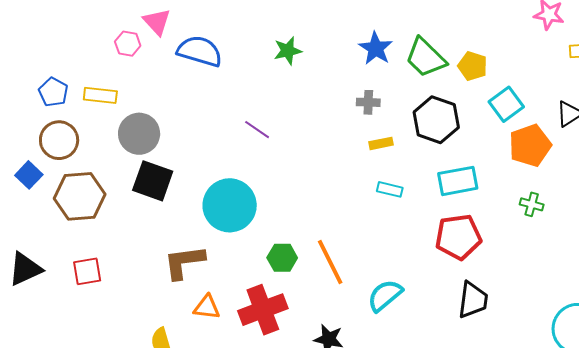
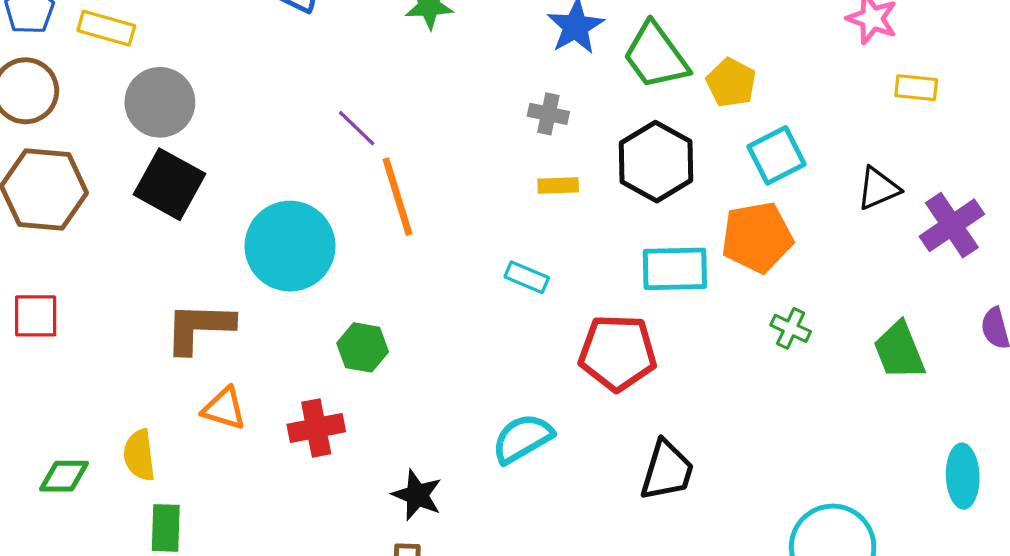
orange pentagon: (530, 145) -> (757, 237), moved
cyan rectangle: (390, 189) -> (527, 277), moved
red pentagon: (458, 237) -> (618, 353), moved
orange line: (330, 262) -> (398, 197), moved
red cross: (263, 310) -> (316, 428), size x0.7

